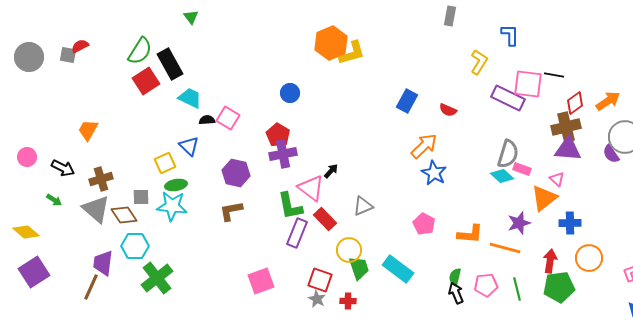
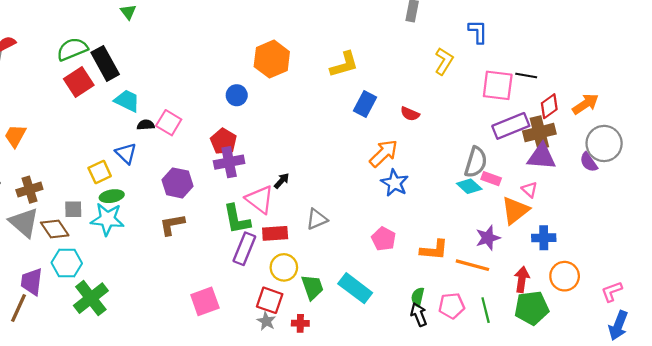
orange hexagon: (331, 43) -> (272, 59), moved
green semicircle: (140, 51) -> (72, 49), turned -144
yellow L-shape: (352, 53) -> (344, 65), moved
purple rectangle: (508, 98) -> (511, 126), moved, turned -48
red rectangle: (325, 219) -> (275, 233), turned -50
yellow circle: (349, 250) -> (284, 267), moved

